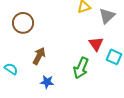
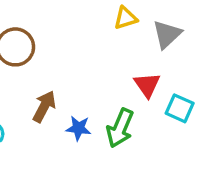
blue star: (47, 82) -> (79, 128), moved

